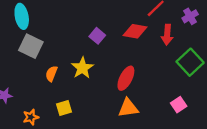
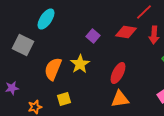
cyan ellipse: (22, 16) -> (46, 19), moved, turned 45
gray square: (31, 46) -> (23, 45), moved
orange semicircle: (51, 74) -> (53, 69), size x1.6

